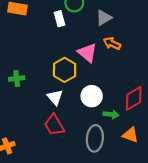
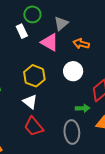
orange arrow: (112, 43) -> (81, 44), moved
pink triangle: (87, 53) -> (50, 42), moved
white circle: (92, 96) -> (73, 71), moved

